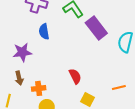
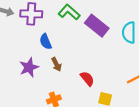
brown arrow: (19, 78) -> (56, 64), moved

